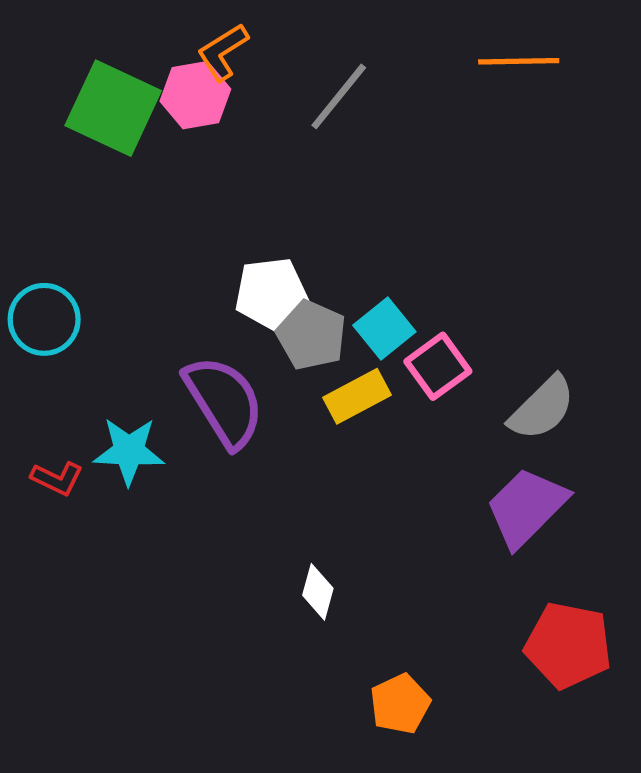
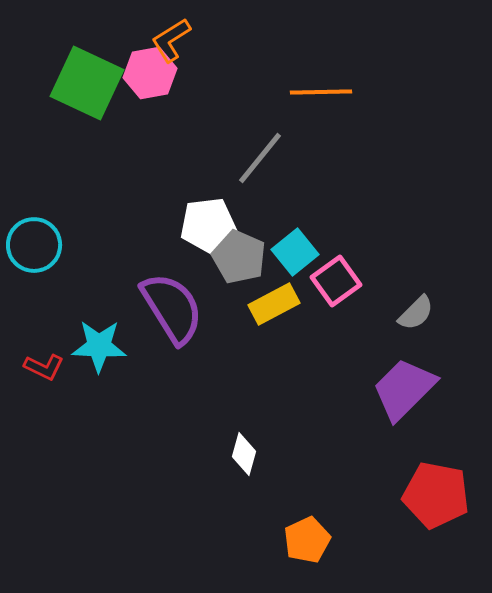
orange line: (519, 61) -> (321, 92), moved
gray line: (339, 96) -> (260, 158), moved
gray semicircle: (542, 408) -> (416, 313), size x0.7

